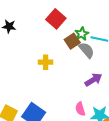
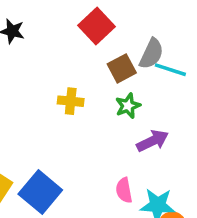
green star: (82, 34) -> (128, 106), moved
gray semicircle: (87, 50) -> (151, 54), moved, turned 60

